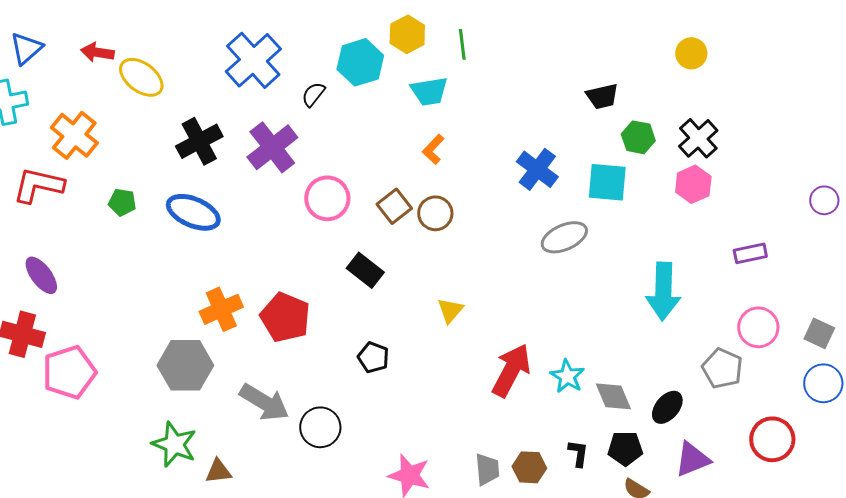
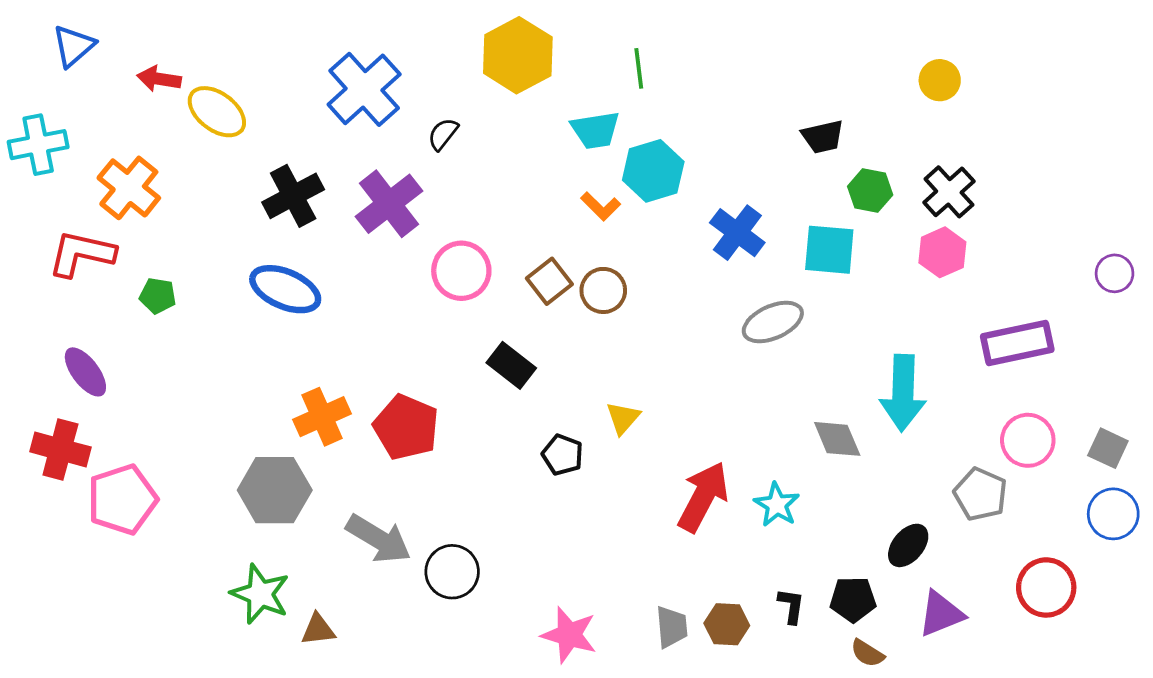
yellow hexagon: (407, 34) -> (518, 55), moved, size x1.5
blue triangle: (26, 48) -> (74, 46), moved
cyan hexagon: (360, 62) -> (653, 171), moved
orange L-shape: (433, 149) -> (601, 206), turned -88
green pentagon: (122, 202) -> (158, 296), moved
purple rectangle: (750, 253) -> (1017, 343), size x1.6
black pentagon: (373, 357) -> (563, 455), moved
gray diamond: (613, 396) -> (837, 439), moved

